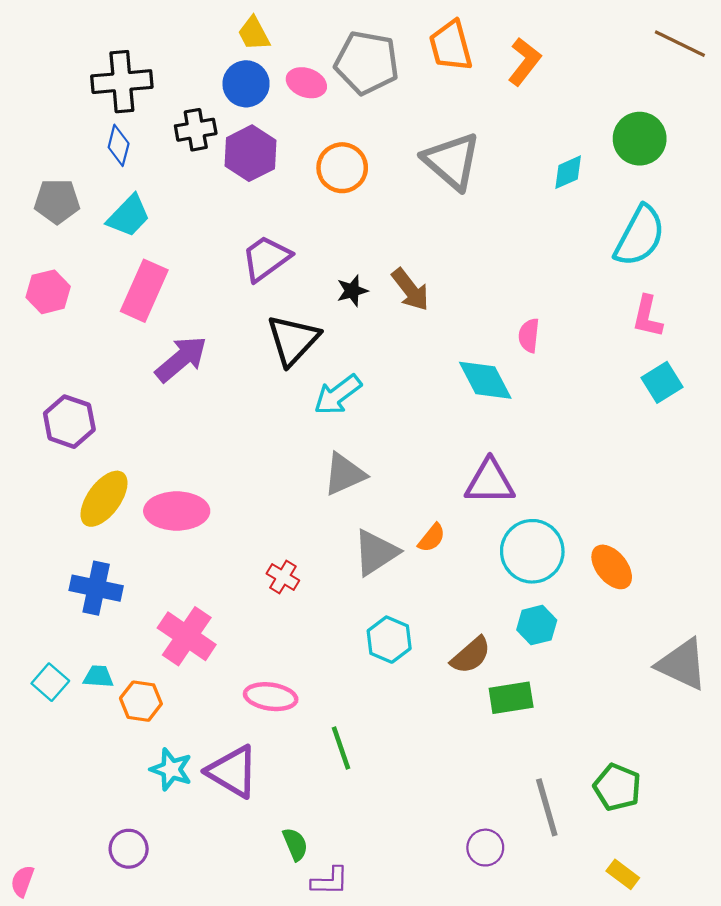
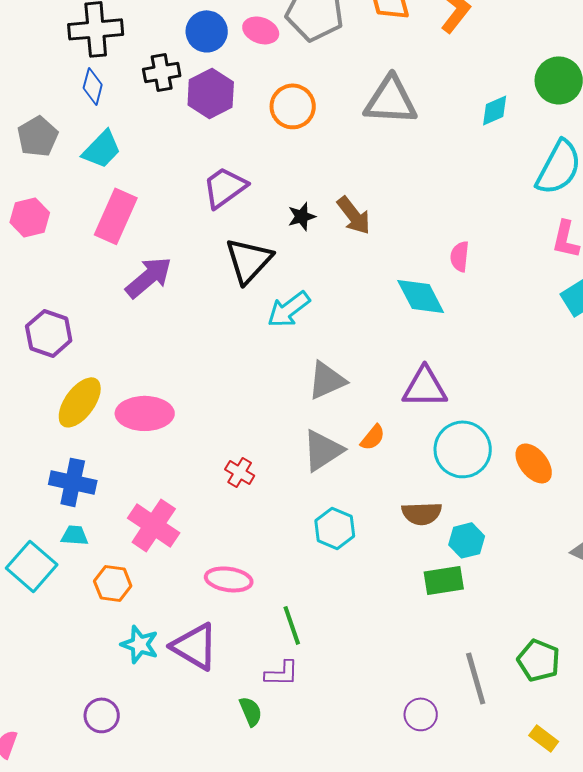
gray triangle: (452, 161) -> (391, 100), turned -38
gray pentagon: (57, 201) -> (38, 136), turned -30
gray triangle: (344, 474) -> (327, 380), moved
cyan hexagon: (537, 625) -> (467, 540), moved
brown semicircle: (471, 655) -> (422, 513), moved, turned 39
cyan trapezoid: (98, 677) -> (75, 535), moved
cyan square: (50, 682) -> (32, 566), size x1.5
purple L-shape: (330, 881) -> (282, 673), moved

